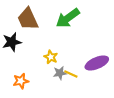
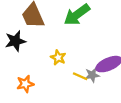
gray star: (60, 73) -> (92, 75), moved

